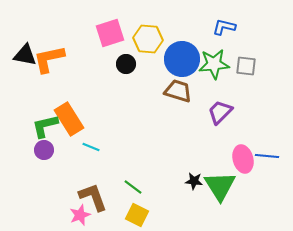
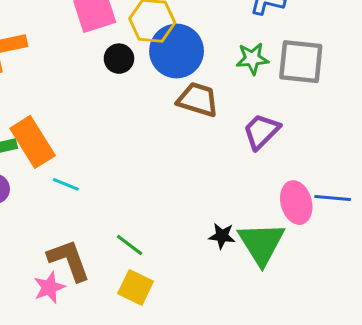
blue circle: (182, 59) -> (177, 51), moved
green star: (214, 64) -> (252, 59), size x0.7
gray square: (246, 66) -> (301, 62), size x1.5

